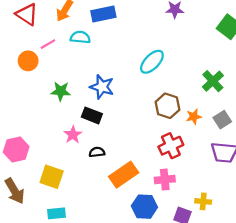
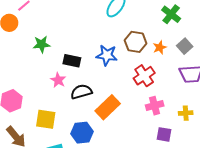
blue star: (102, 87) -> (107, 55), moved
black semicircle: (97, 152) -> (81, 92), size x1.5
pink cross: (165, 180) -> (155, 106), moved
yellow cross: (203, 201) -> (186, 113), moved
blue hexagon: (144, 207) -> (82, 133), moved

